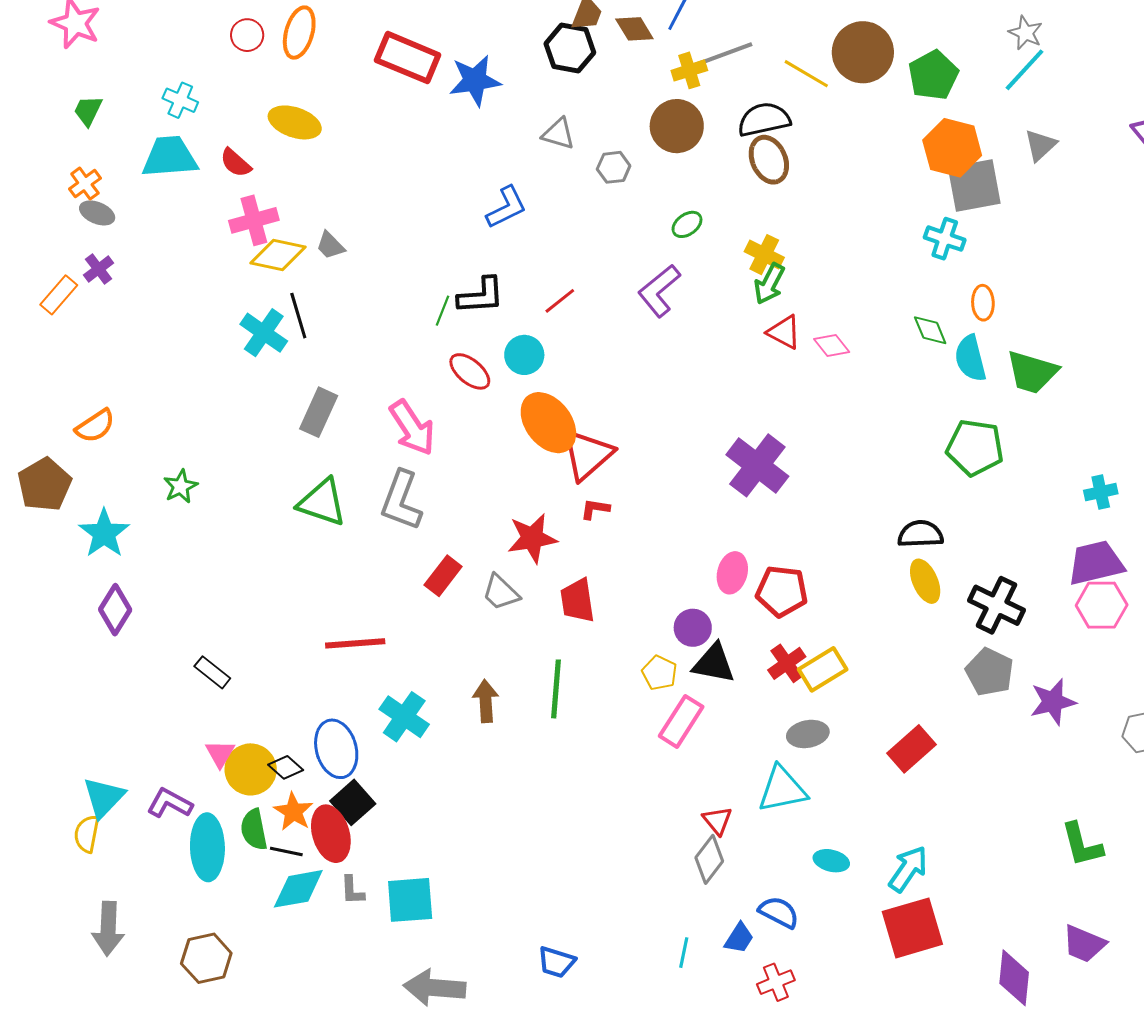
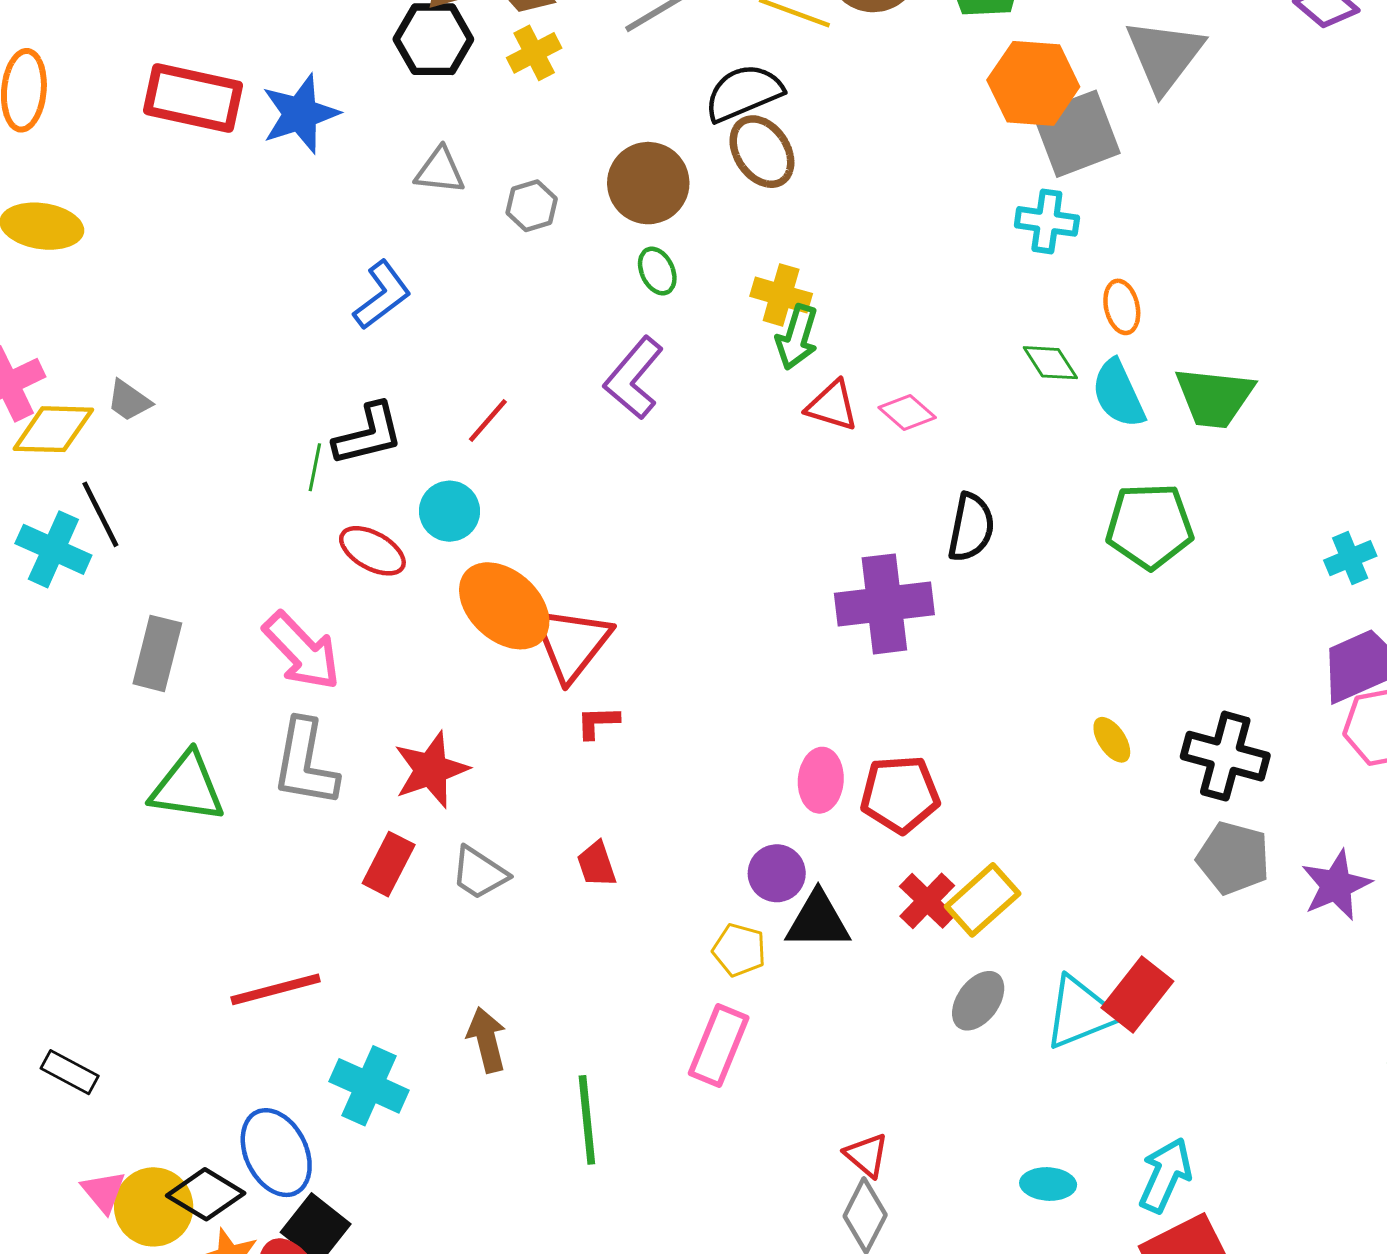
yellow cross: (689, 70) -> (534, 53), moved
brown circle: (677, 126) -> (648, 183), moved
gray triangle: (1040, 145) -> (1165, 55), size x1.6
green ellipse: (687, 224) -> (657, 271), turned -68
purple cross: (757, 465) -> (884, 604), moved, turned -34
black semicircle: (920, 534) -> (971, 527), moved, turned 114
red star: (532, 538) -> (431, 770), moved
yellow ellipse: (925, 581) -> (1112, 740), size x0.7
red trapezoid: (577, 601) -> (597, 864), size x0.7
green line: (556, 689) -> (587, 1120), moved
pink rectangle: (681, 721) -> (719, 1046), moved
gray ellipse: (808, 734) -> (978, 1001), turned -33
black diamond: (286, 767) -> (206, 1194), size x1.4
cyan triangle: (782, 789) -> (1080, 1013), moved

